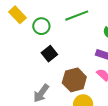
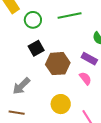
brown hexagon: (74, 80) -> (58, 64), moved

